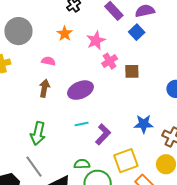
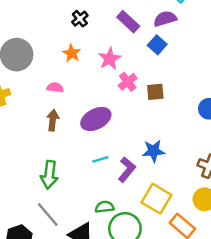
blue star: (144, 124) -> (154, 151), moved
yellow square: (126, 161) -> (156, 199), turned -35

